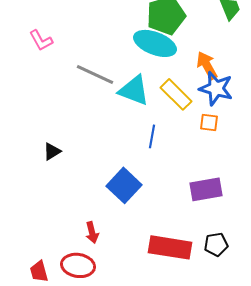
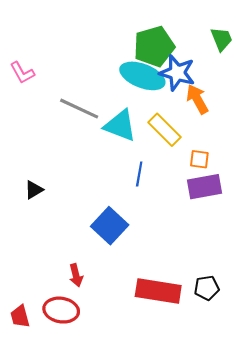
blue star: (216, 88) -> (177, 73), moved
purple rectangle: (206, 189) -> (205, 187), moved

